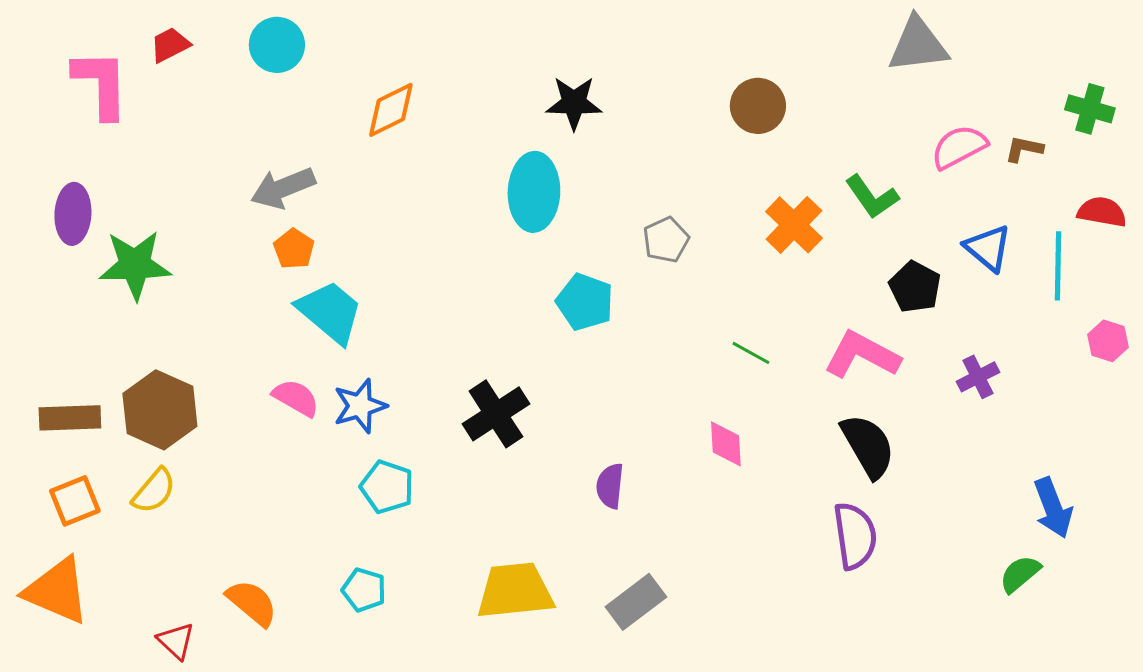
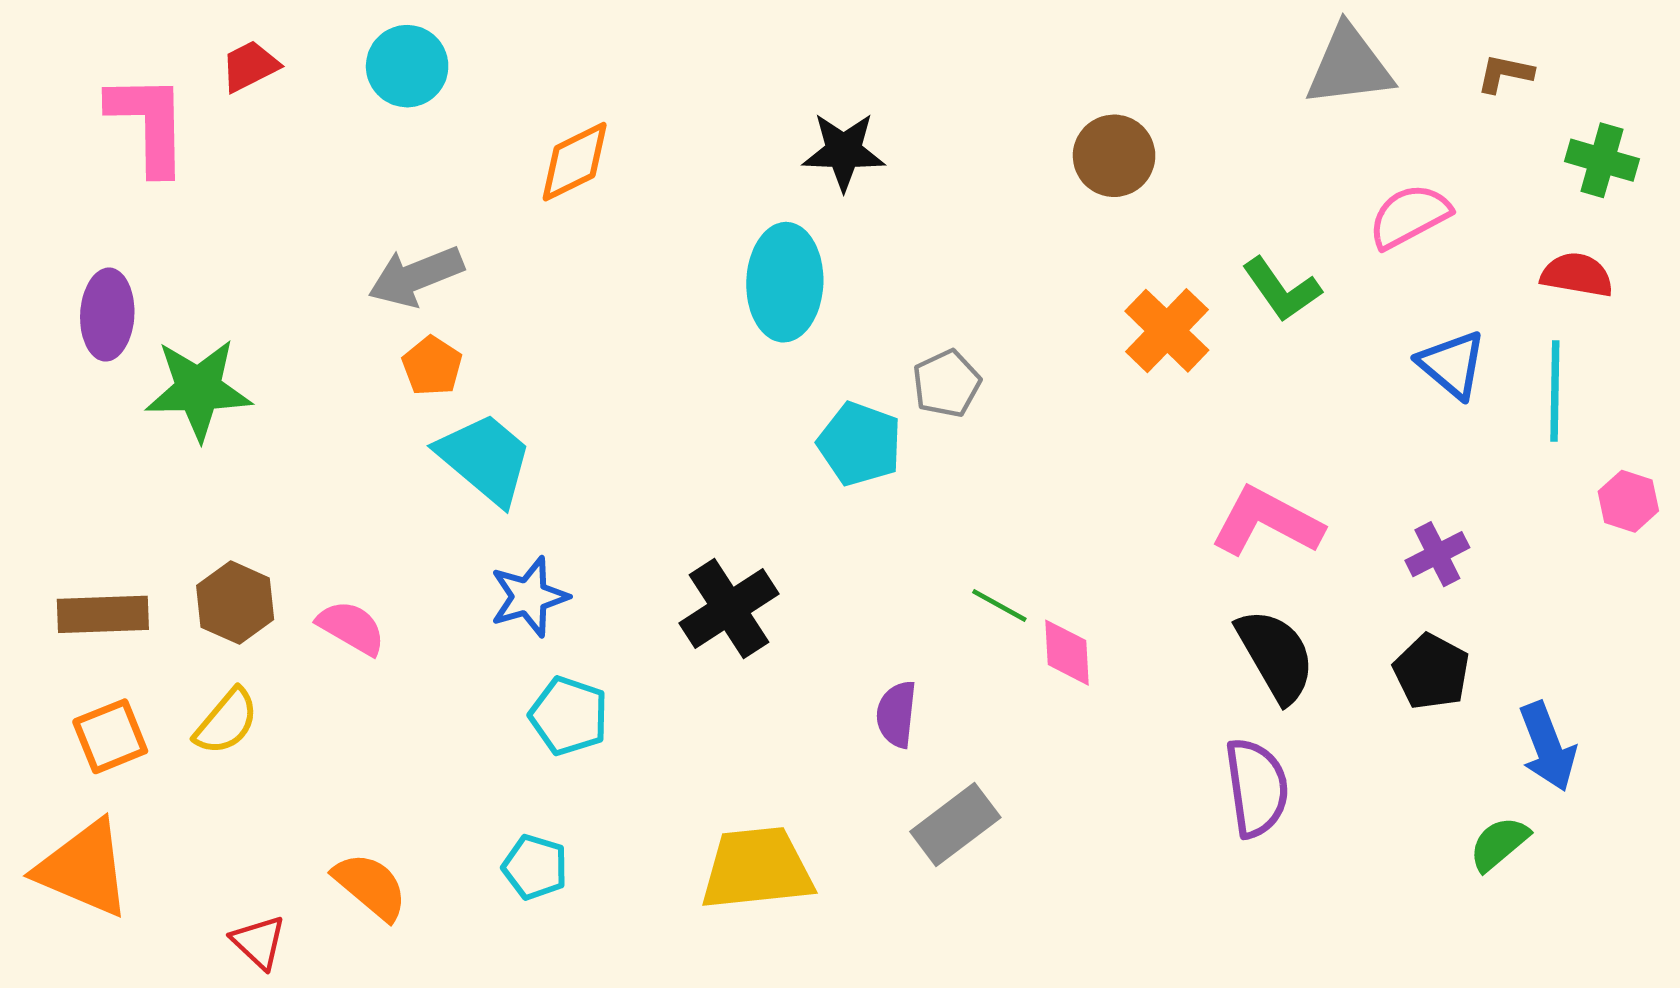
brown L-shape: (1024, 149) -> (1505, 73), moved
red semicircle: (1102, 212) -> (1577, 275), moved
gray pentagon: (666, 240) -> (946, 384), moved
black pentagon: (915, 287) -> (1431, 672), moved
green line: (751, 353) -> (999, 606), moved
pink semicircle: (296, 398) -> (351, 628), moved
brown hexagon: (160, 410) -> (235, 603), size x0.7
gray rectangle: (636, 602) -> (955, 825), moved

